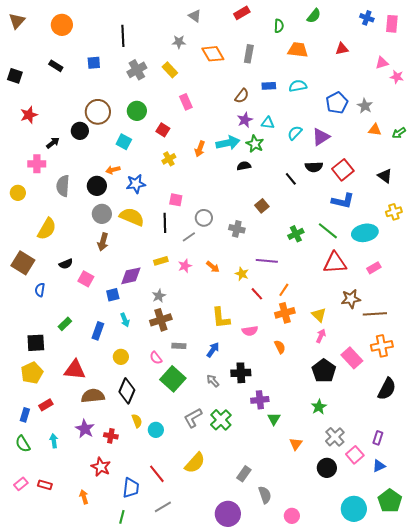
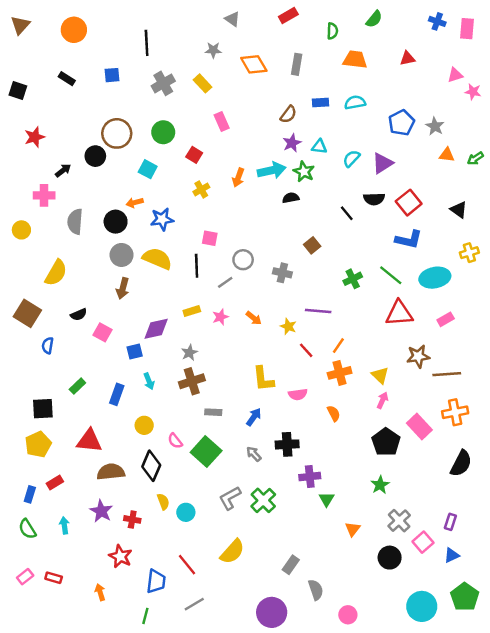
pink semicircle: (156, 358) -> (175, 441), moved

